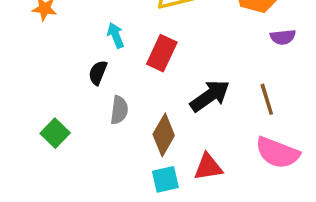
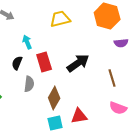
red rectangle: (162, 53) -> (44, 62), moved, turned -42
black arrow: (210, 96) -> (78, 63), moved
pink semicircle: (277, 153) -> (118, 108), size x0.7

